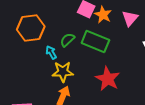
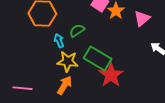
green rectangle: (95, 41) -> (98, 58), moved

